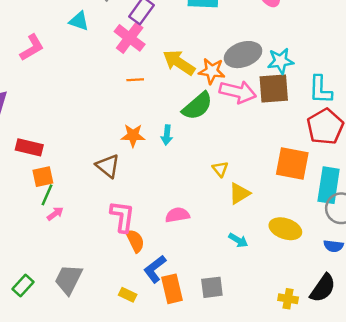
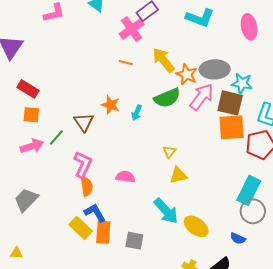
pink arrow: (238, 92) -> (202, 97), turned -84
orange square: (292, 163) -> (232, 127), moved, turned -32
green line: (47, 195) -> (56, 138), moved
pink arrow: (55, 214) -> (32, 146), size x1.6
yellow ellipse: (285, 229) -> (196, 226), moved
cyan arrow: (238, 240) -> (166, 211), size x1.8
blue L-shape: (155, 269) -> (95, 213), turned 80
yellow rectangle: (128, 295) -> (81, 228), moved, size x1.6

